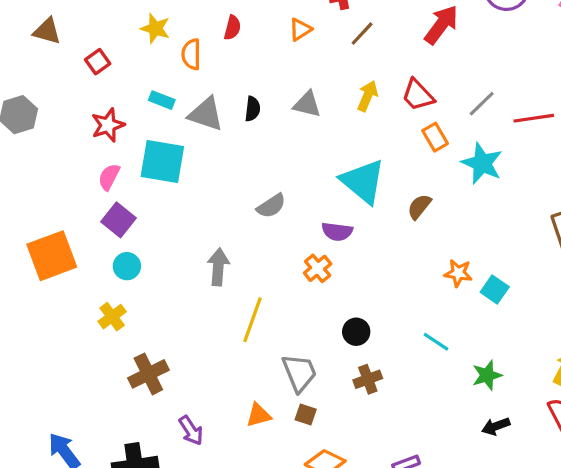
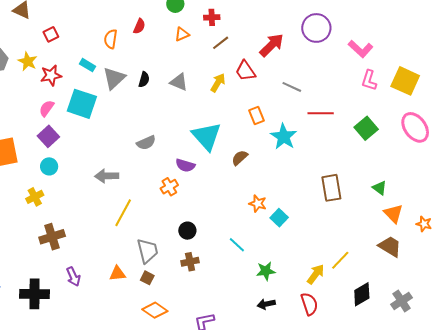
yellow star: (155, 28) -> (28, 61), moved
red trapezoid: (418, 95) -> (245, 71), moved
gray line: (482, 104) -> (292, 87), moved, turned 60
gray triangle: (206, 114) -> (114, 78), turned 50
gray arrow: (218, 267) -> (107, 176), turned -105

